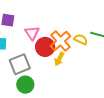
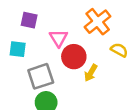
orange cross: (61, 41) -> (98, 22), moved

